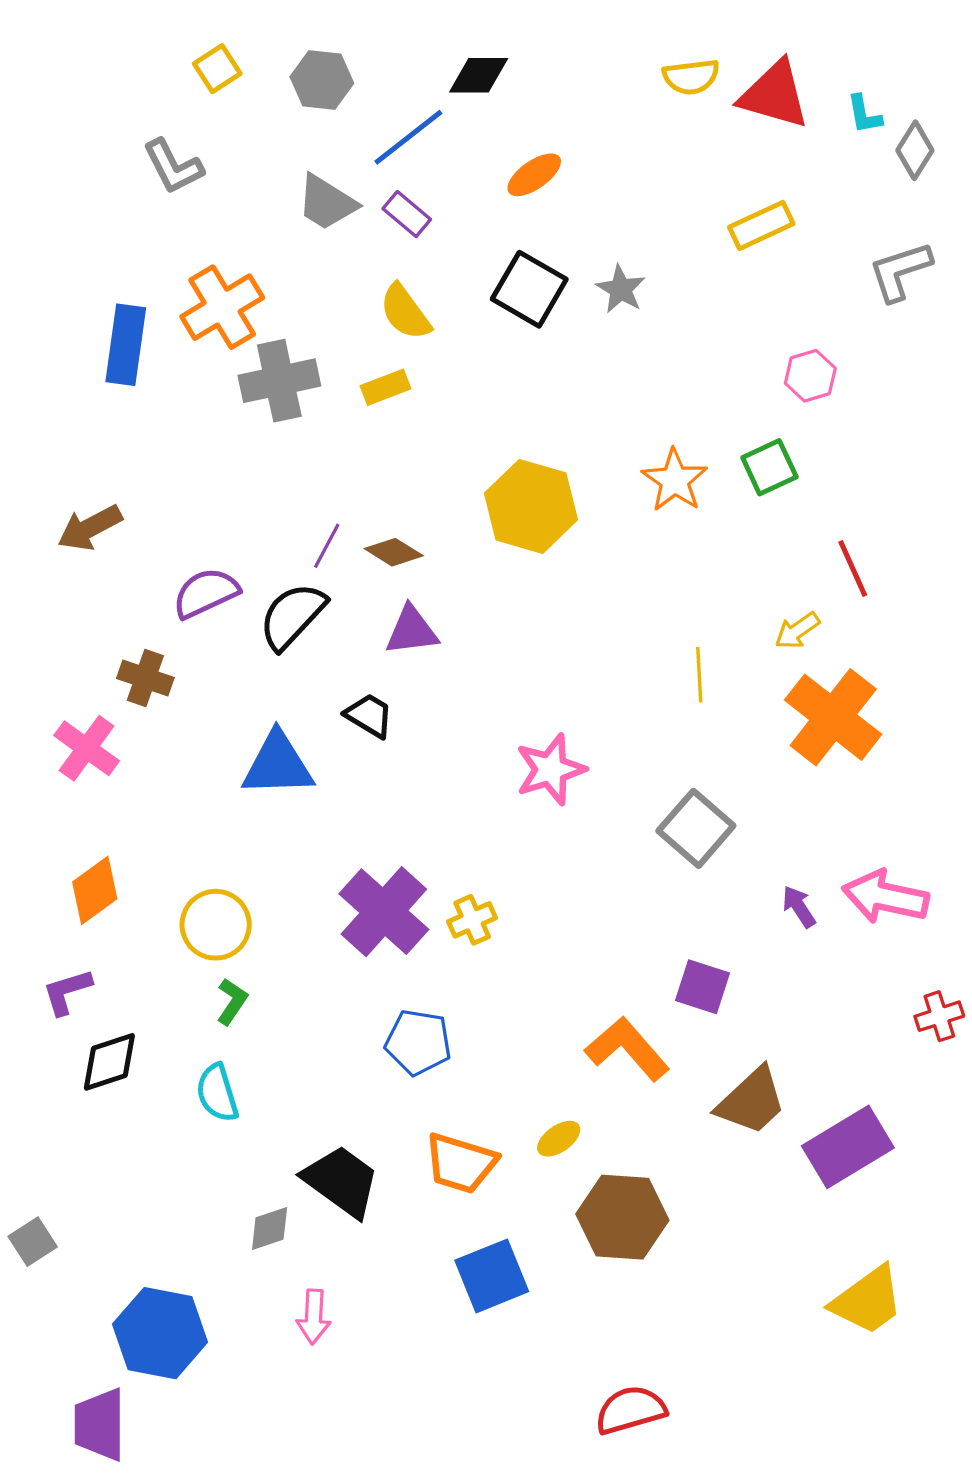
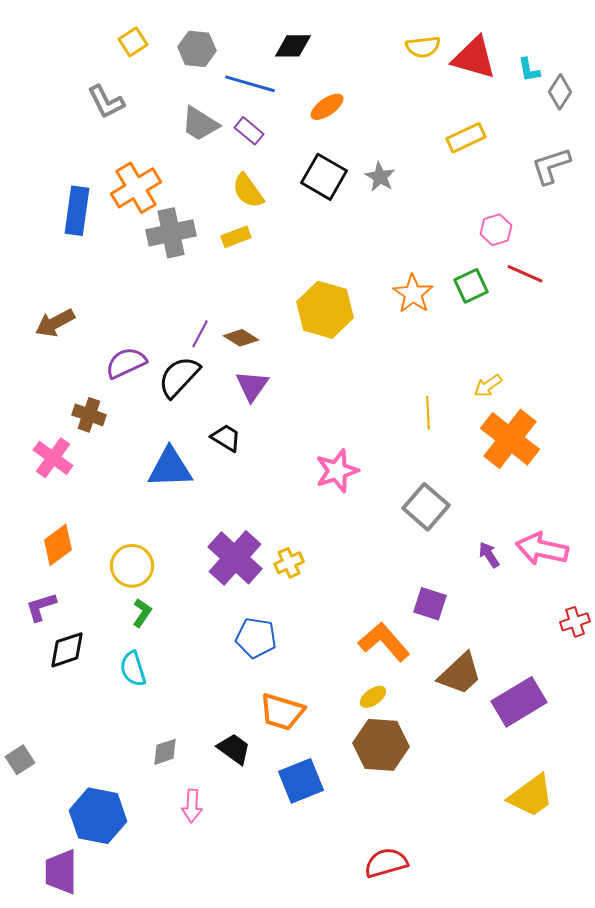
blue line: (408, 137) -> (250, 84), turned 54
red line: (853, 569) -> (525, 274), moved, turned -42
purple triangle: (412, 631) -> (252, 386), turned -48
yellow ellipse: (559, 1139) -> (373, 697), moved
black trapezoid: (341, 1181) -> (234, 749), moved, size x0.7

